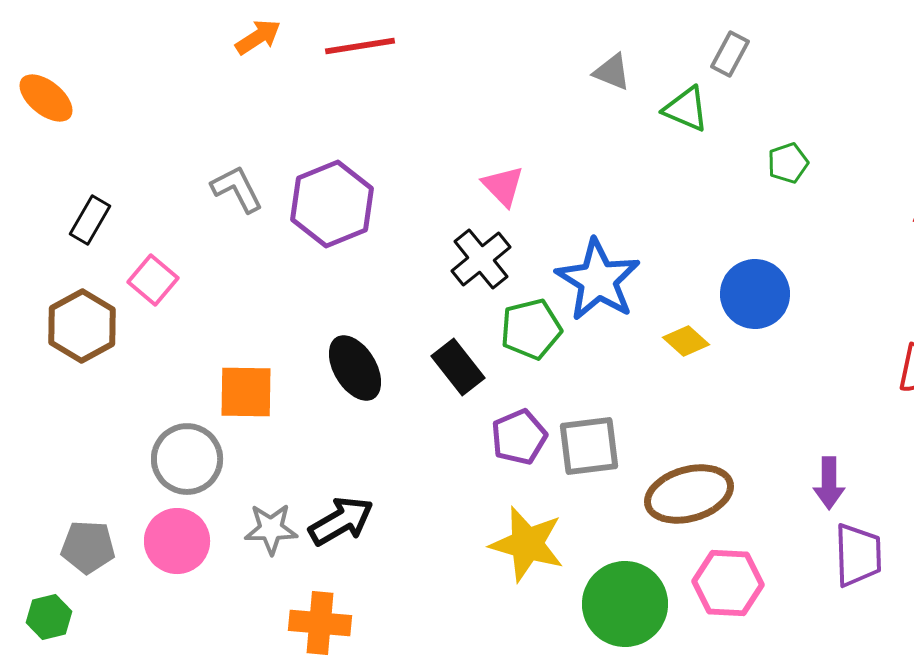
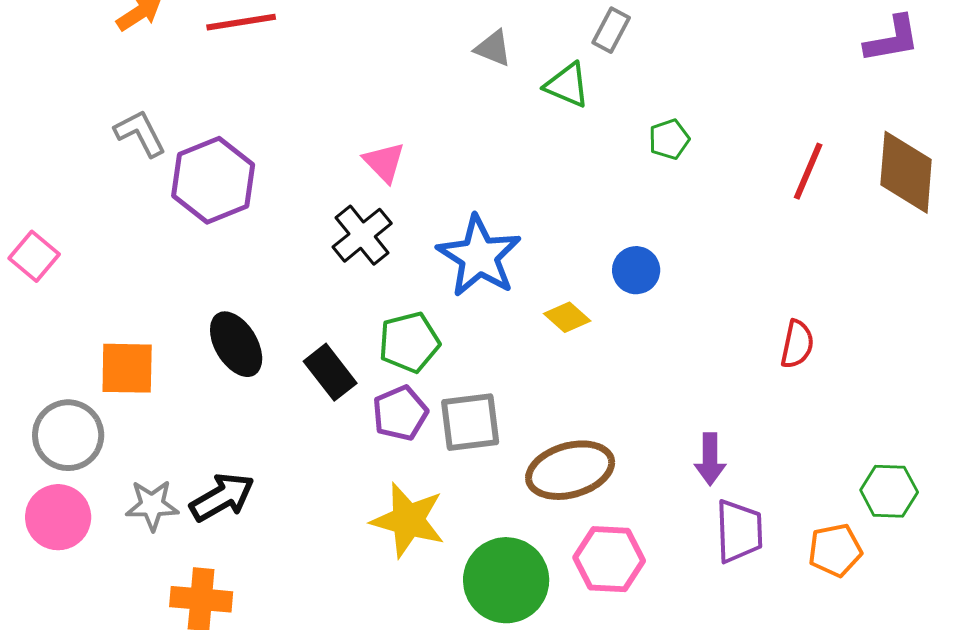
gray L-shape: (237, 189) -> (140, 133), moved
blue circle: (755, 294) -> (636, 270), size x0.7
green pentagon: (531, 329) -> (409, 342), moved
black rectangle: (458, 367) -> (330, 372), moved

